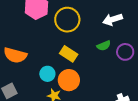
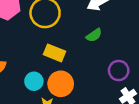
purple circle: (125, 52) -> (119, 71), moved

